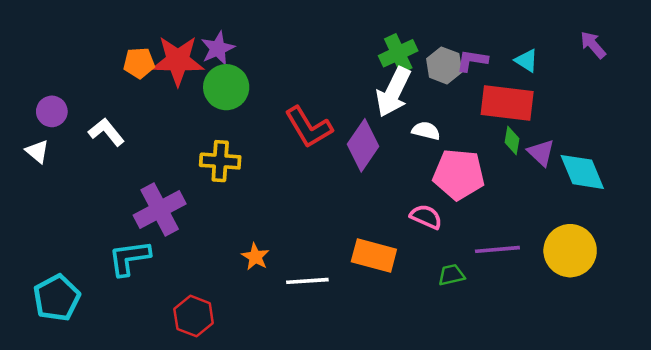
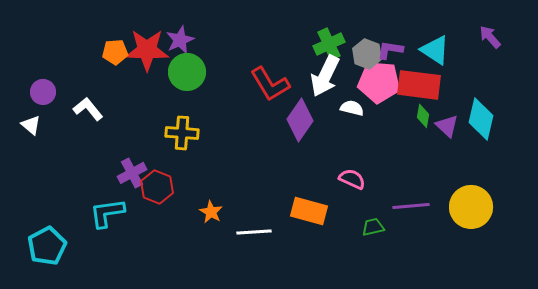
cyan triangle: (527, 61) -> (435, 50), size x1.5
red L-shape: (309, 127) -> (270, 84), moved
cyan diamond: (582, 172) -> (481, 119), moved, turned 36
pink pentagon: (459, 174) -> (379, 82), moved
purple cross: (160, 209) -> (132, 173), size x0.7
red hexagon: (194, 316) -> (157, 187), moved

